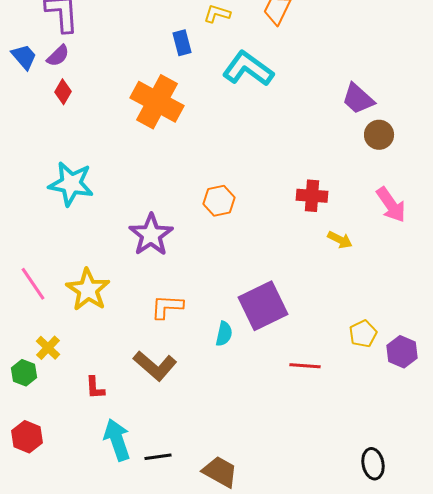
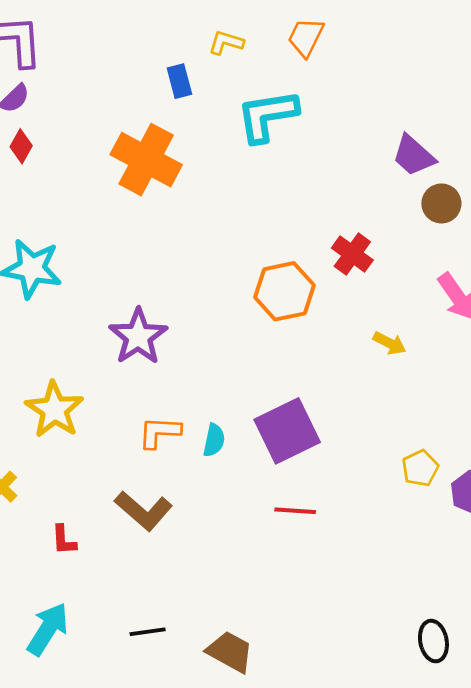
cyan L-shape: (248, 69) -> (267, 116), turned -45
red cross: (312, 196) -> (352, 254), moved, turned 32
orange hexagon: (219, 201) -> (284, 291), moved, size x1.4
cyan semicircle: (224, 334) -> (214, 440), moved
red line: (305, 366) -> (295, 511), moved
cyan arrow: (117, 440) -> (48, 629), moved, turned 51

